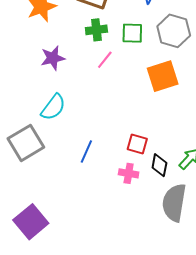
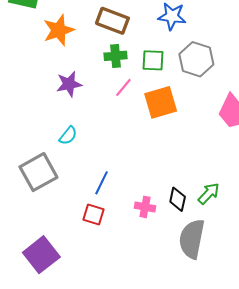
orange square: (163, 76) -> (161, 102), moved
cyan semicircle: (53, 107) -> (68, 136), size x0.7
red square: (137, 144) -> (94, 215), moved

